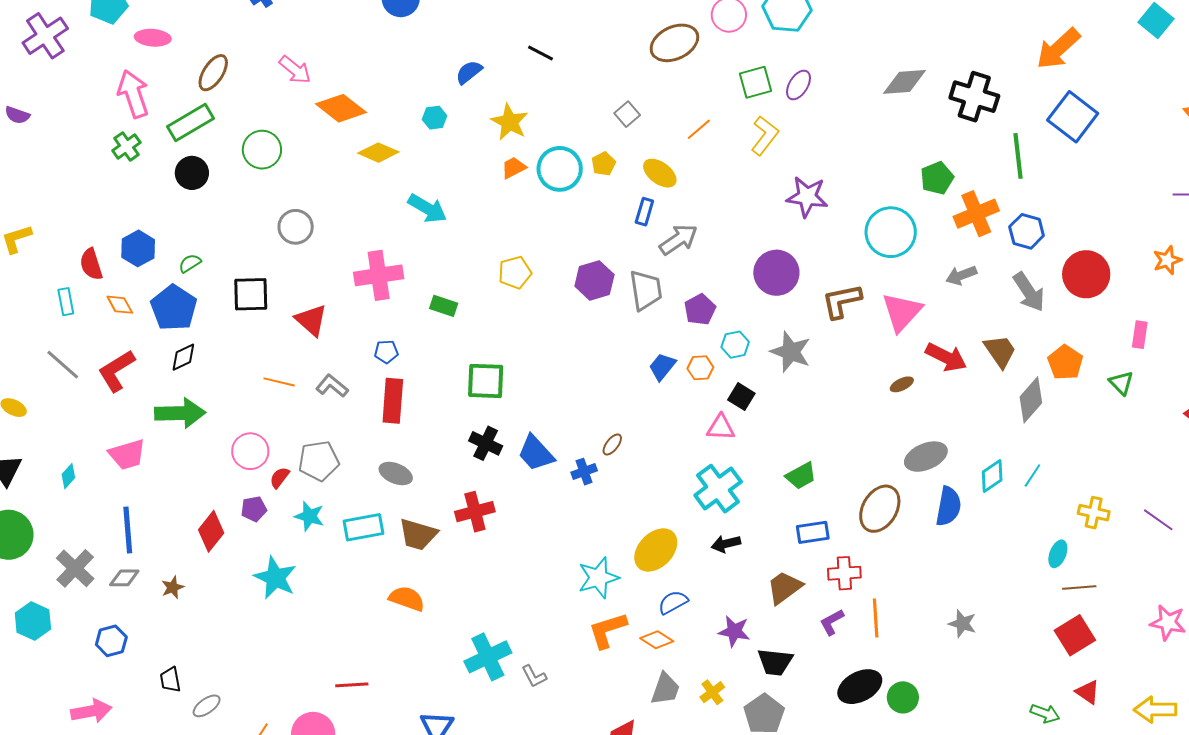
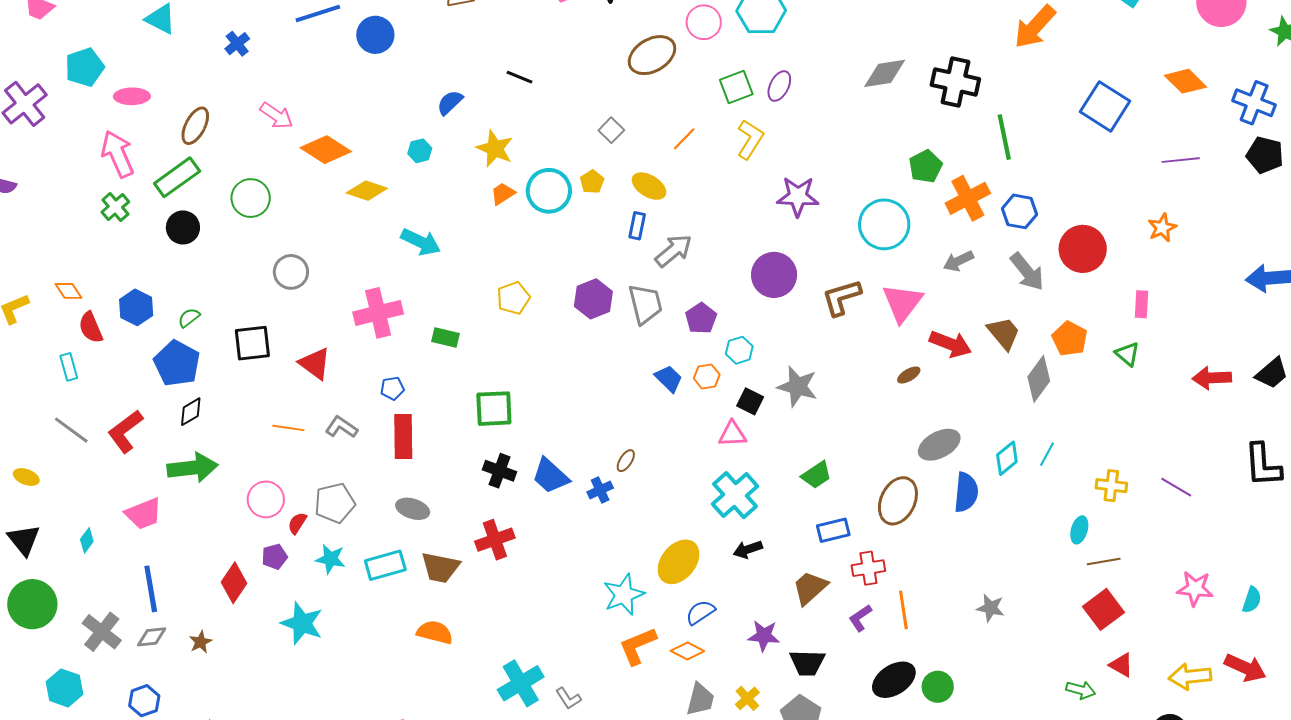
blue square: (1073, 117) -> (1105, 106), moved
orange diamond: (120, 305) -> (68, 291), moved
gray star: (791, 352) -> (797, 386), moved
blue trapezoid: (662, 367) -> (669, 379), turned 100

